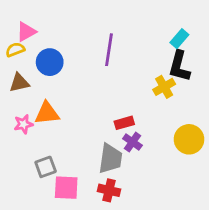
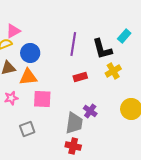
black L-shape: (179, 66) -> (102, 49), moved, turned -30
orange triangle: (47, 113) -> (28, 77), moved
red rectangle: (124, 123) -> (80, 77), moved
pink square: (66, 188) -> (42, 99), moved

